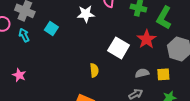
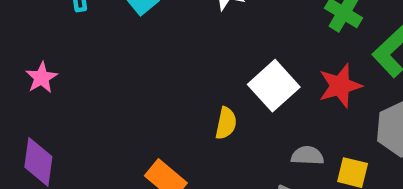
yellow semicircle: (94, 70) -> (226, 123), moved

